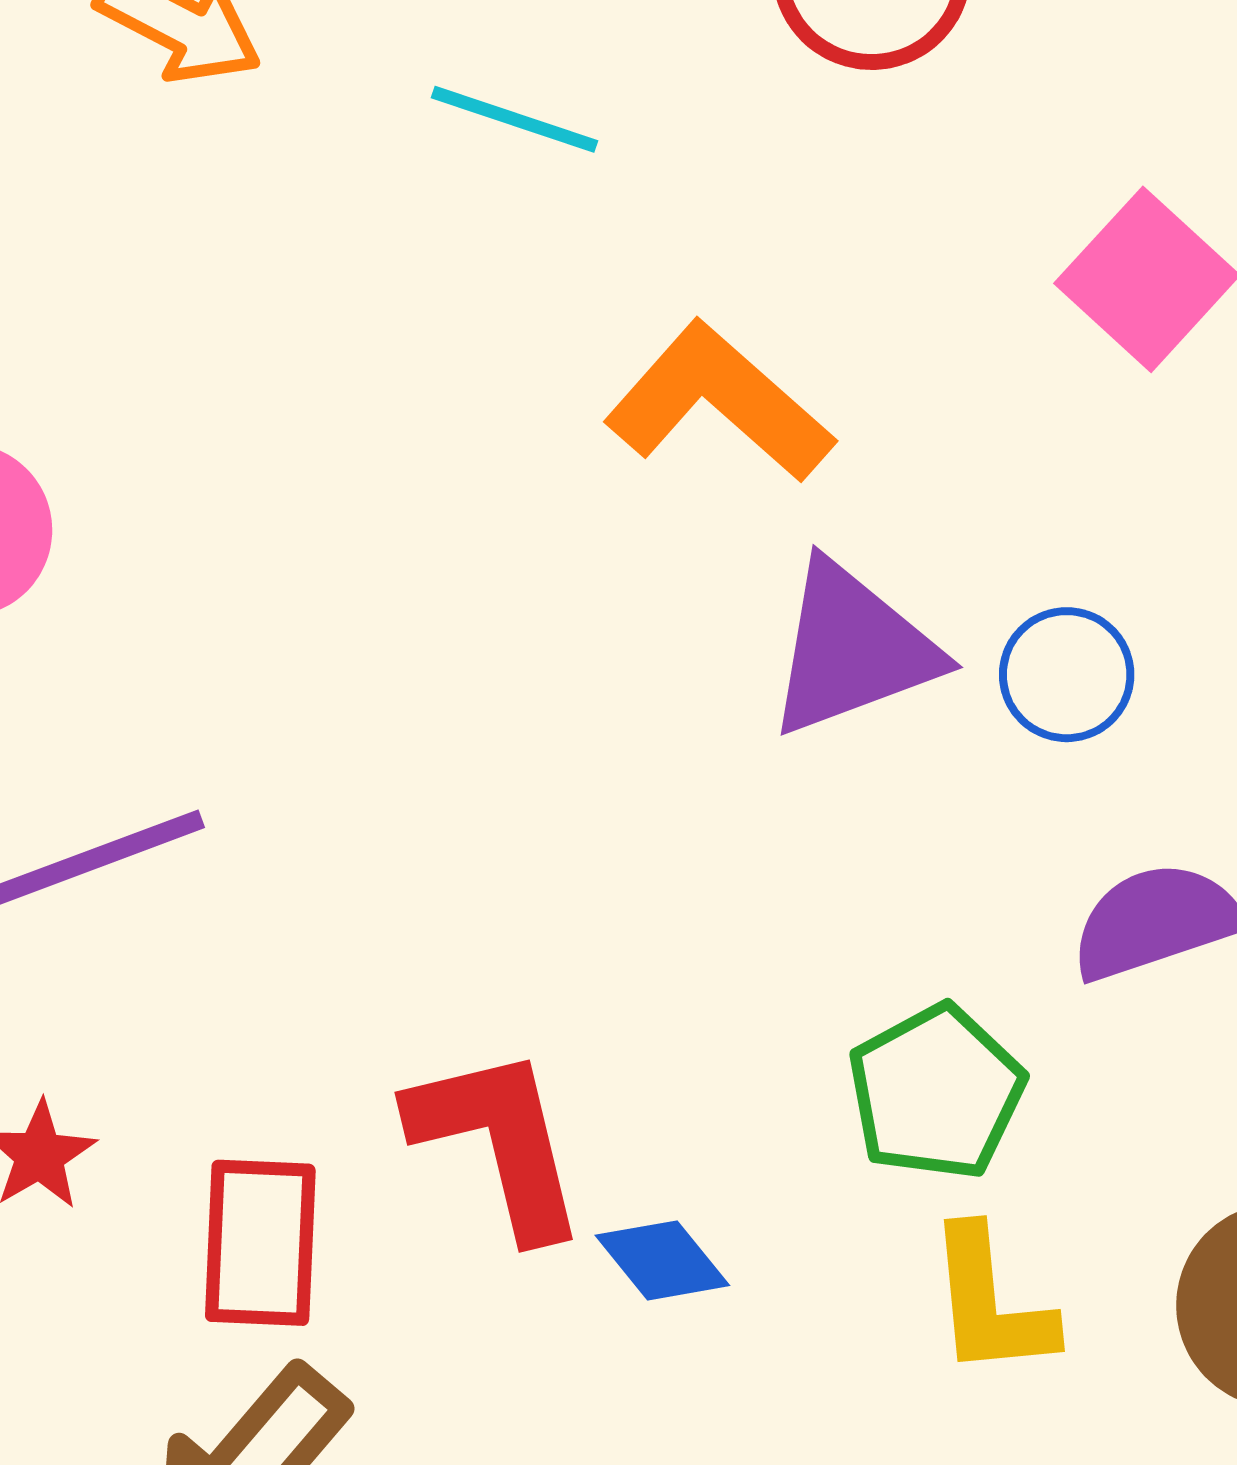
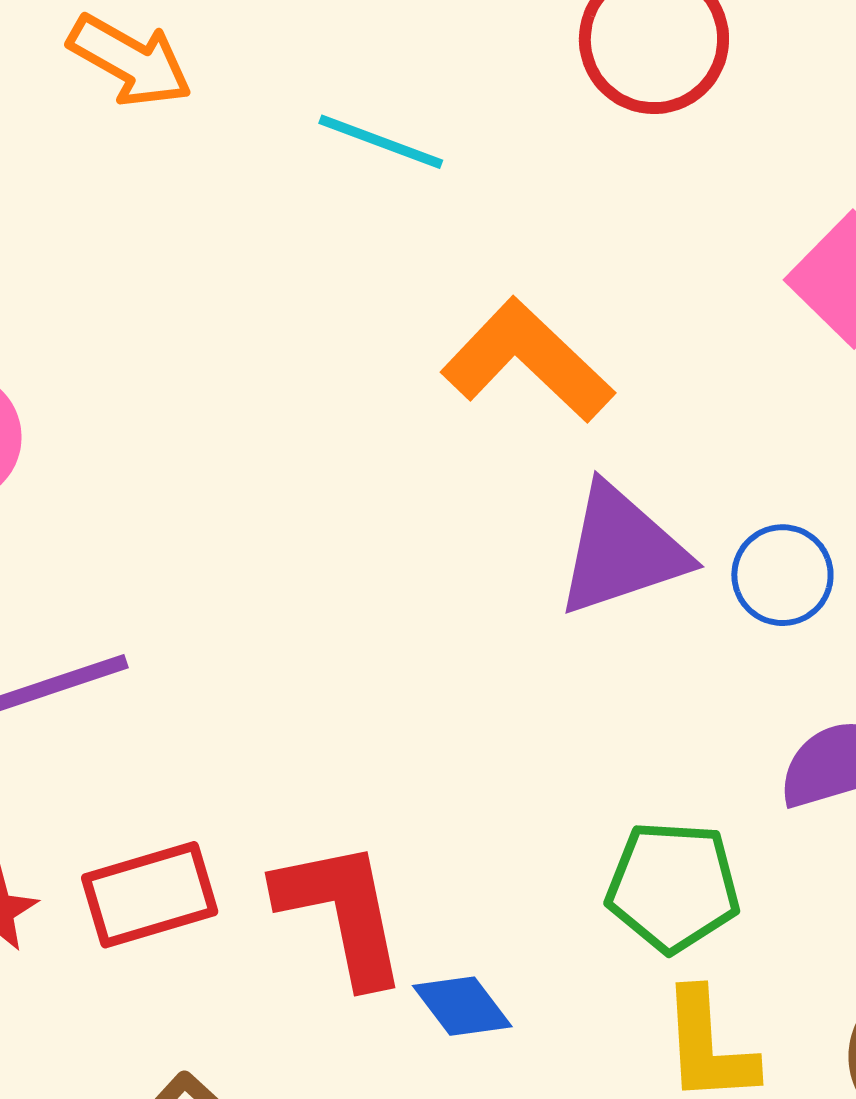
green pentagon: (936, 1092) -> (673, 887), turned 30
red rectangle: (260, 1243) -> (150, 895), moved, turned 69

